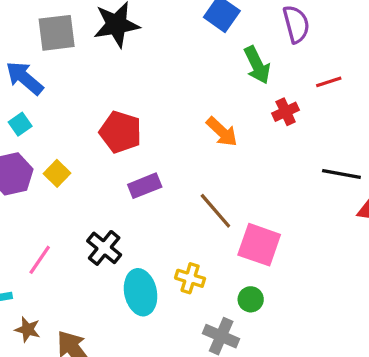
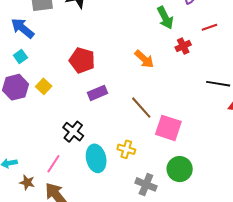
pink line: (40, 260) -> (53, 164), moved
green circle: (251, 299) -> (180, 169), moved, size x1.6

